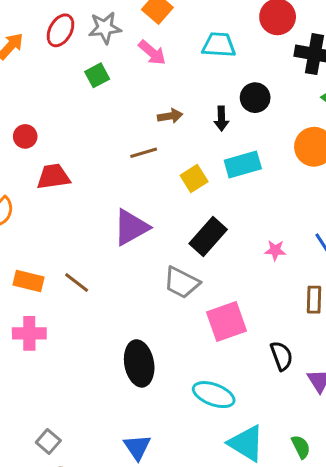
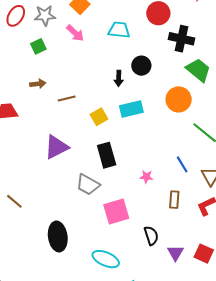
brown arrow: (170, 116) -> (38, 84), moved
black rectangle: (208, 236) -> (107, 155), turned -60
pink star: (275, 250) -> (146, 177), moved
brown line: (77, 282) -> (14, 201), moved

